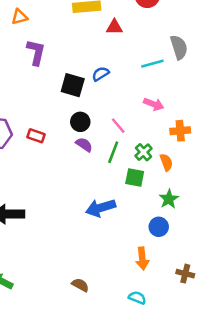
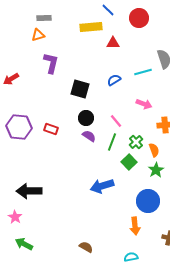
blue semicircle: (101, 74) -> (114, 80), moved
green square: (135, 177) -> (129, 162), turned 35
green star: (169, 199) -> (156, 170), moved
blue circle: (159, 227) -> (148, 201), size x1.5
cyan semicircle: (137, 298) -> (131, 257), turned -32

